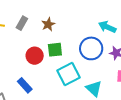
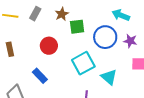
green square: (55, 50) -> (77, 27), moved

